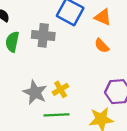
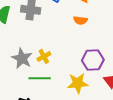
orange semicircle: (102, 46) -> (80, 20), turned -40

